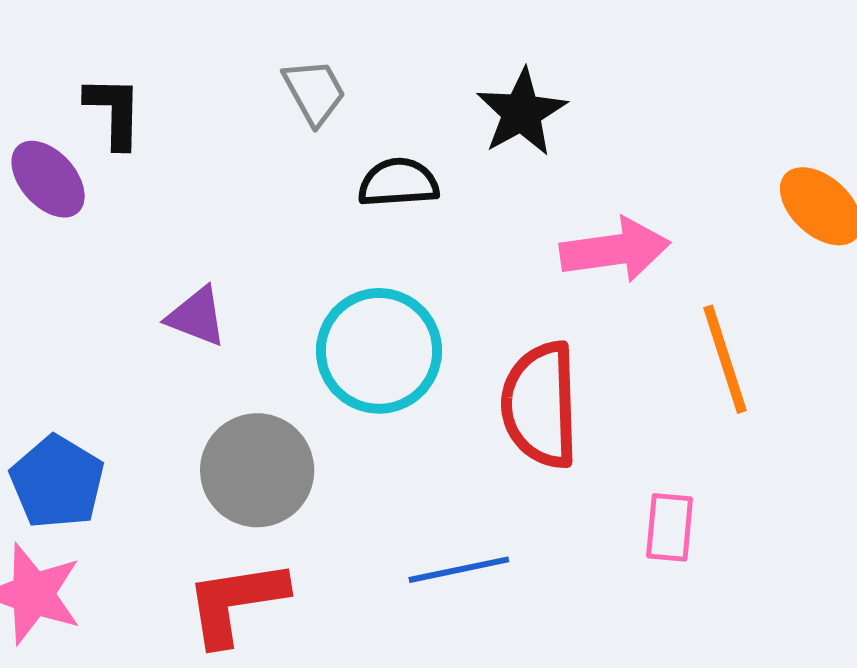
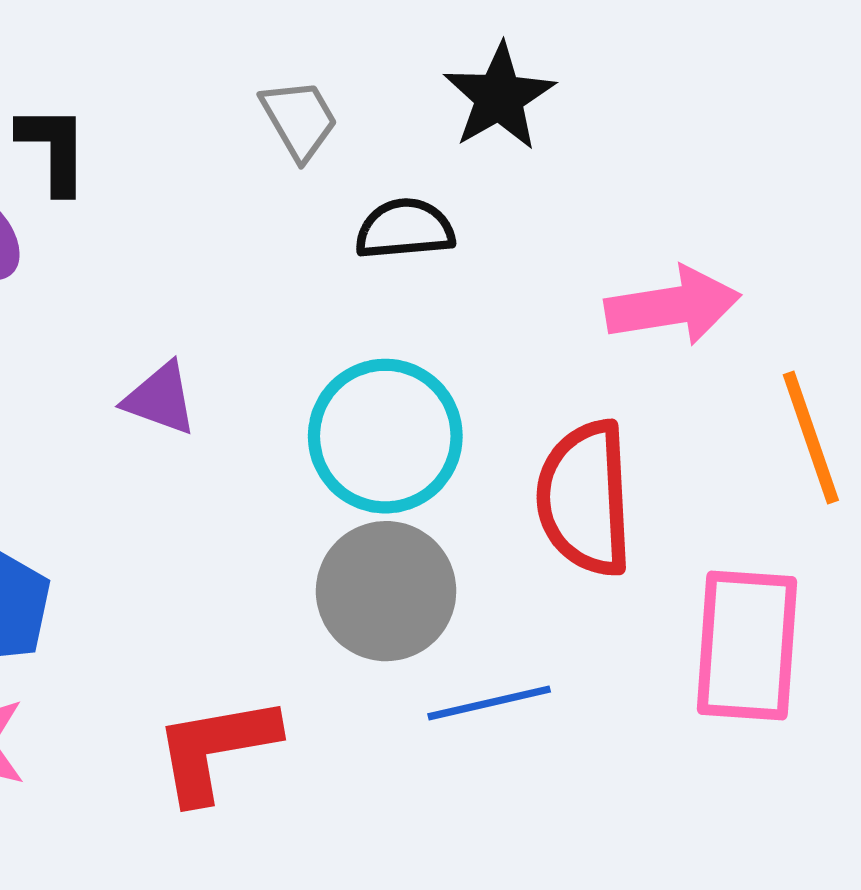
black star: (522, 112) -> (499, 97), moved
gray circle: (257, 470) -> (386, 591), moved
pink rectangle: (670, 527) -> (747, 646), size x1.8

